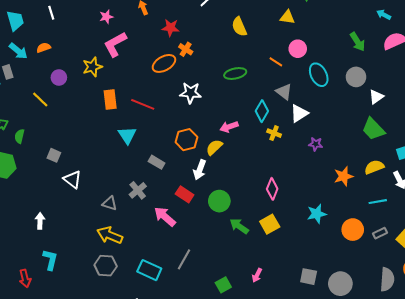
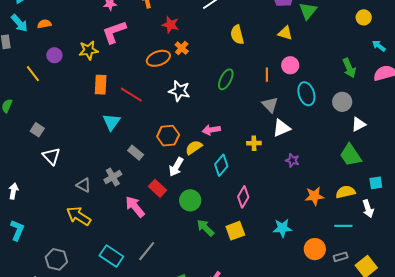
orange line: (276, 62) -> (267, 75), turned 48
green ellipse: (235, 74) -> (226, 79), turned -60
cyan diamond: (262, 111) -> (221, 165), moved
yellow cross: (274, 133) -> (254, 143), turned -32
gray hexagon: (106, 266) -> (56, 259), moved

